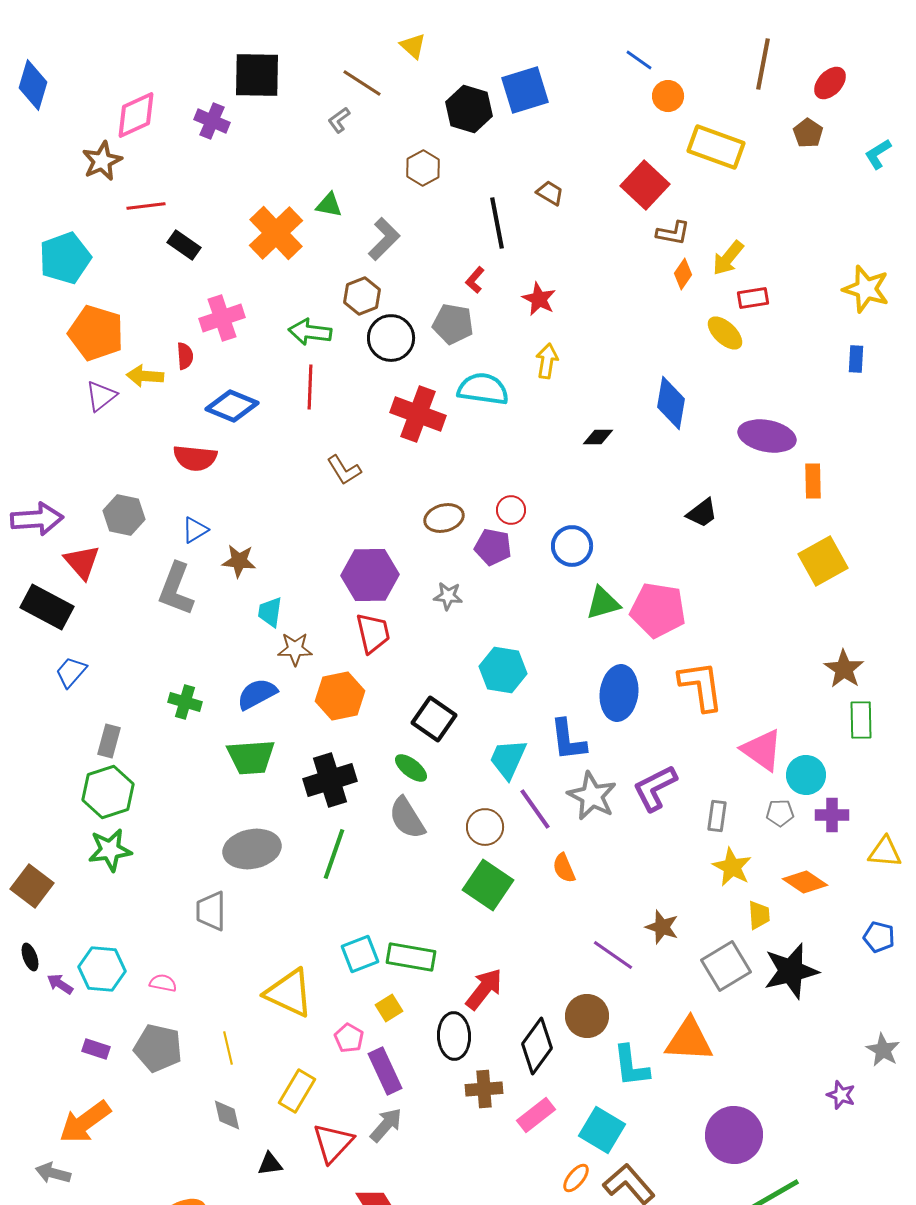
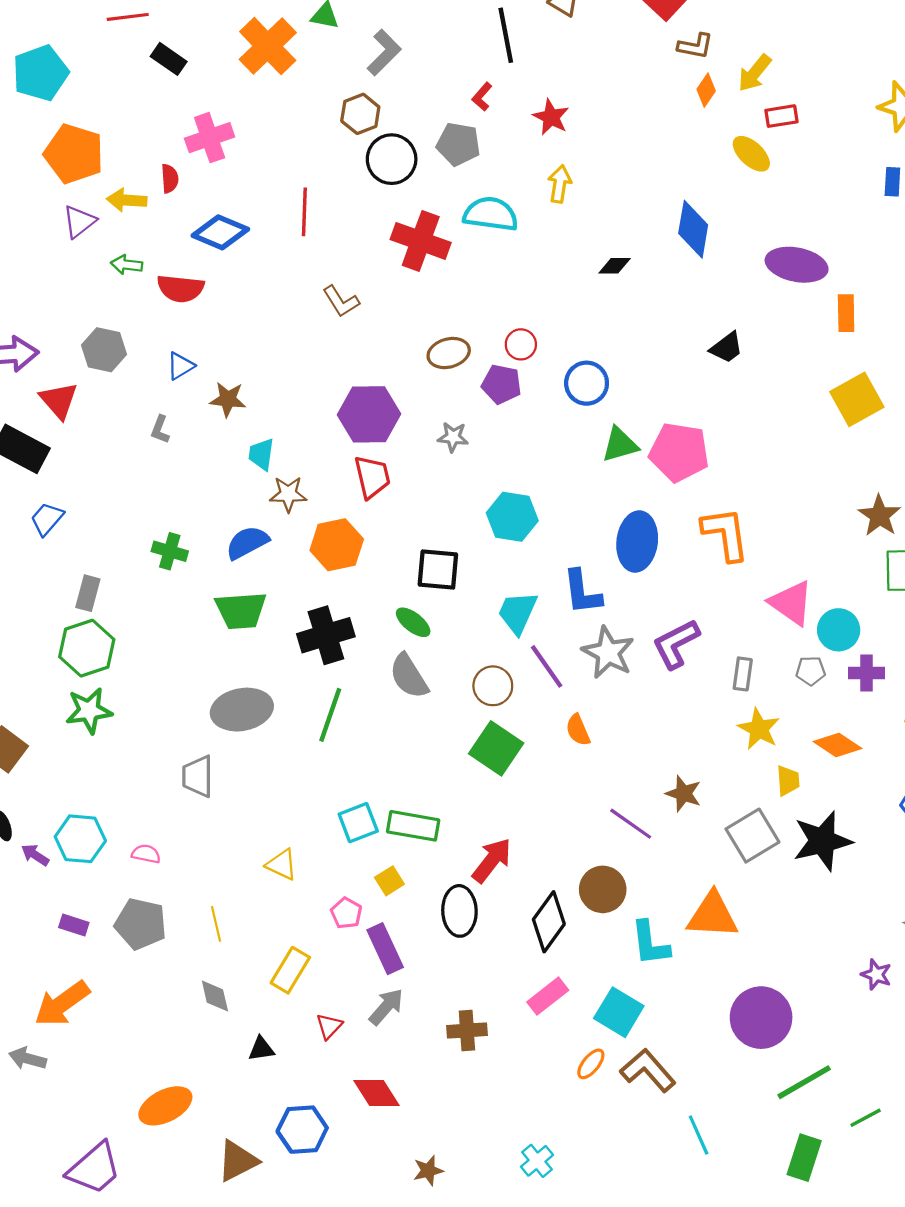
green arrow: (310, 332) -> (127, 265), moved, size x0.7
gray L-shape: (176, 589) -> (160, 429), size x0.5
black square: (434, 719) -> (438, 570), turned -30
yellow triangle: (289, 993) -> (282, 865), size x0.6
brown cross: (484, 1089) -> (467, 1031), moved
red triangle: (333, 1143) -> (329, 1026), size x0.6

